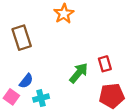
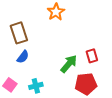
blue semicircle: (26, 81) -> (23, 57), moved
red pentagon: (112, 96) -> (86, 84), moved

